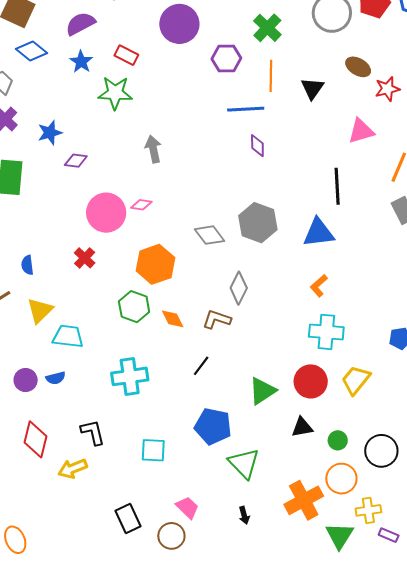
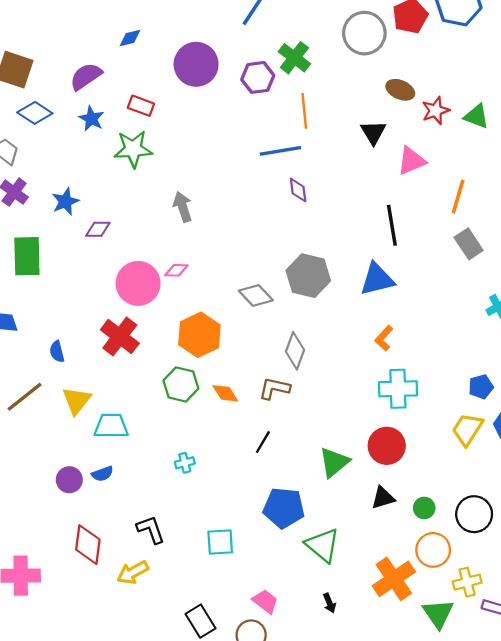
purple hexagon: (226, 58) -> (258, 77), moved
black triangle: (312, 88) -> (373, 132), moved
red cross: (85, 258) -> (120, 337), size x1.6
cyan cross: (130, 376) -> (185, 463), size x0.5
yellow trapezoid: (356, 380) -> (467, 429), moved

